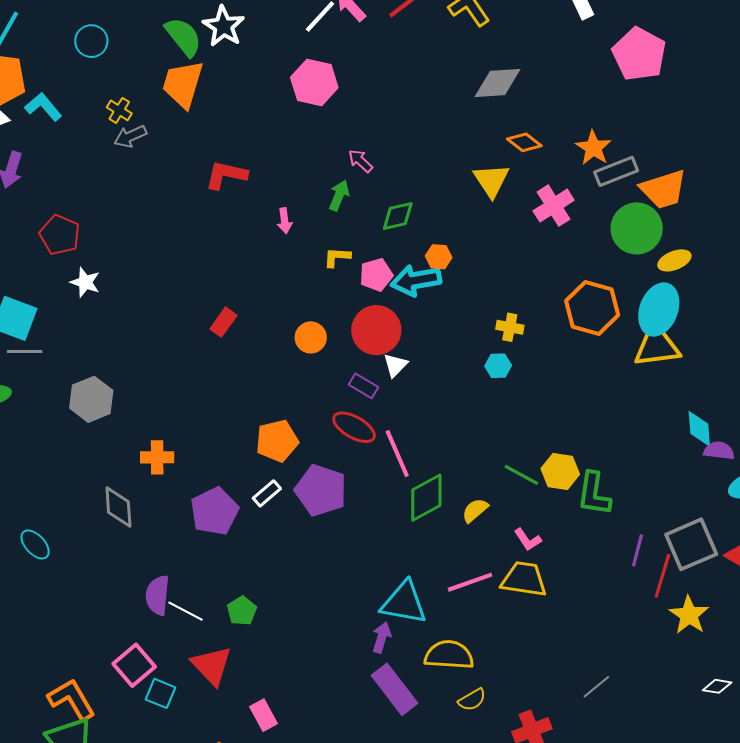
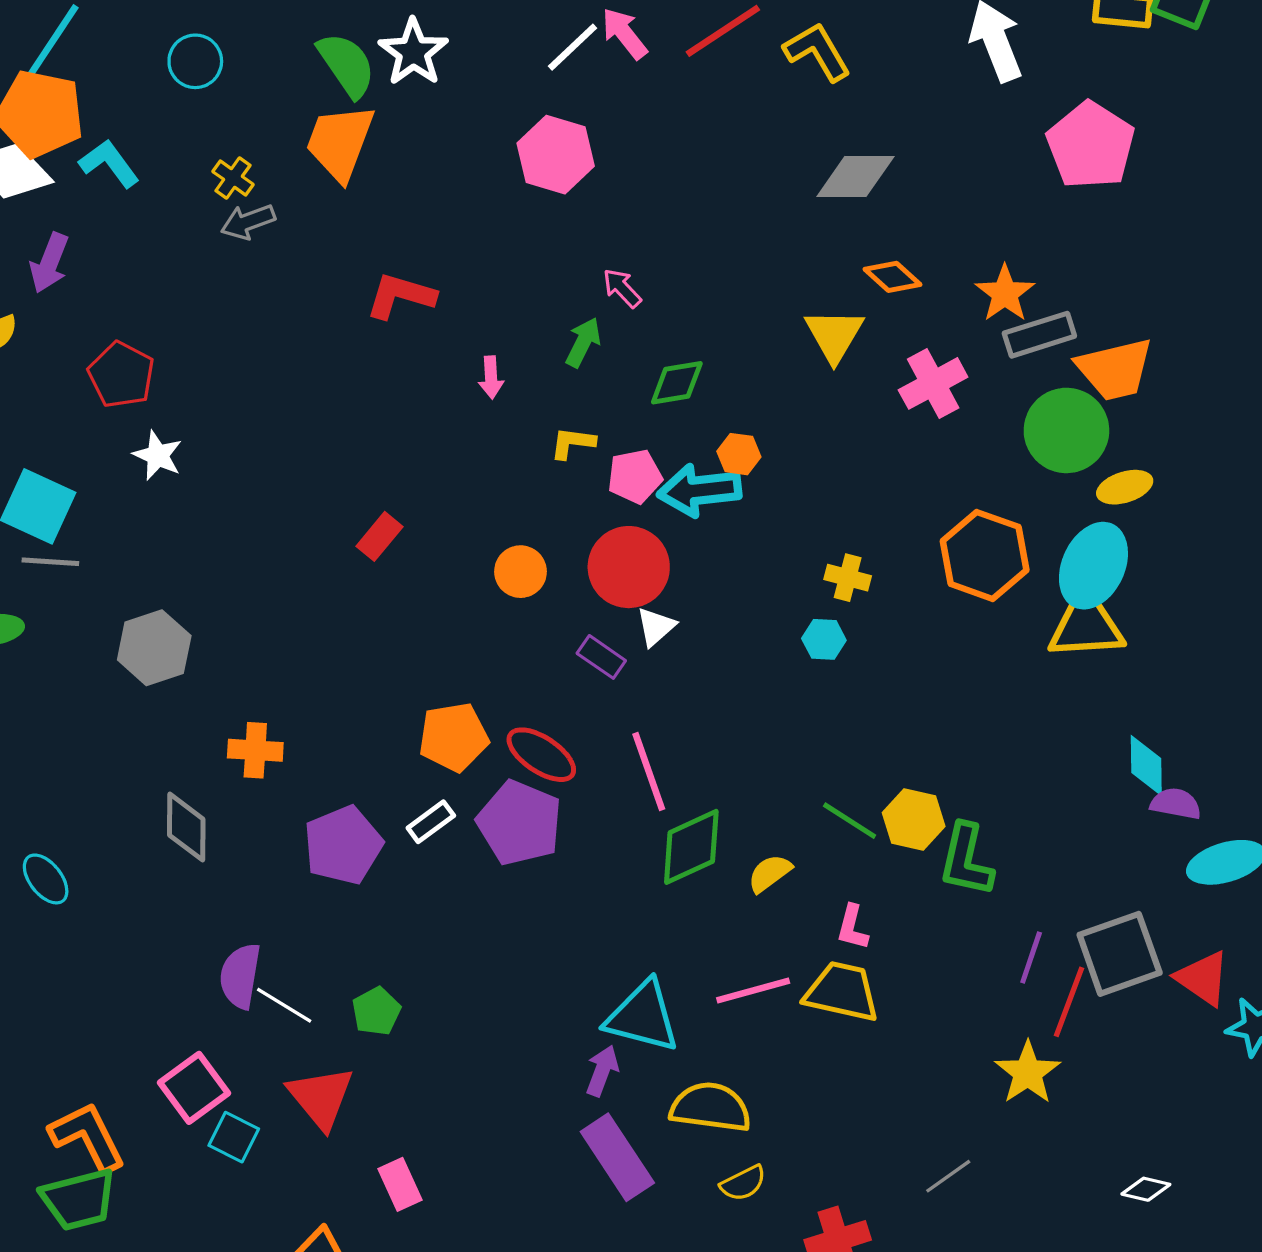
red ellipse: (354, 427) -> (541, 755), moved
pink L-shape: (528, 540) -> (852, 927), turned 44
yellow star: (689, 615) -> (1028, 1073), moved

